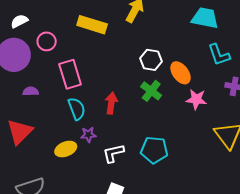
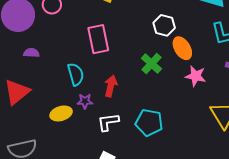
white hexagon: (151, 60) -> (164, 25), moved
pink rectangle: (70, 74) -> (98, 39), moved
red arrow: (111, 103) -> (111, 86), moved

